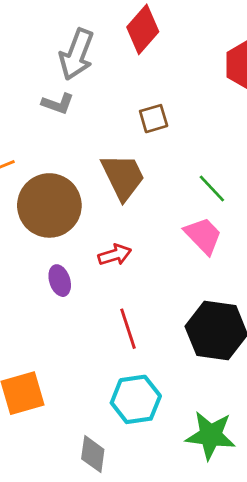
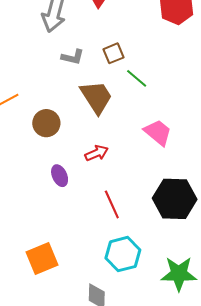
gray L-shape: (58, 104) -> (73, 57), moved
green line: (212, 188) -> (137, 78), moved
brown circle: (49, 205) -> (46, 123), size x0.6

